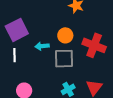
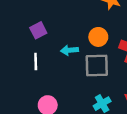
purple square: (17, 30) -> (38, 30), size x0.6

